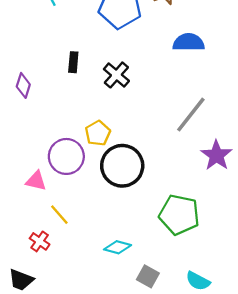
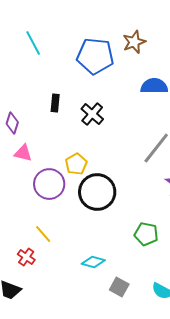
pink triangle: (36, 181) -> (23, 153), moved
green pentagon: (179, 215) -> (146, 234), size x0.7

